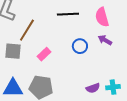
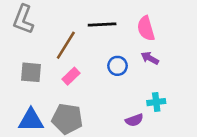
brown line: (27, 30) -> (66, 45), moved
cyan cross: (113, 87) -> (156, 102), moved

